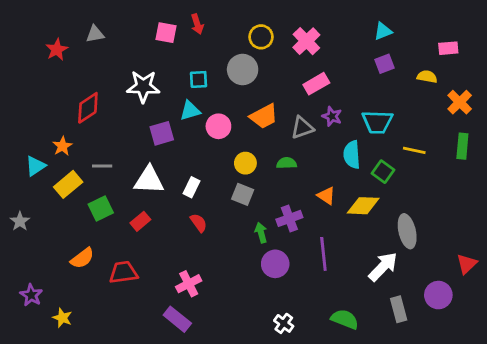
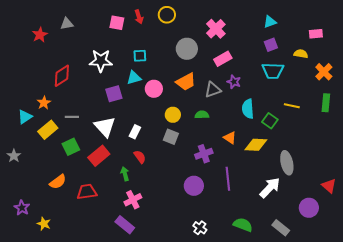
yellow circle: (261, 37) -> (167, 15), moved
gray circle: (243, 70) -> (187, 49), moved
cyan trapezoid: (377, 122) -> (273, 71), moved
white triangle: (149, 180) -> (105, 127), turned 45
red rectangle: (140, 221) -> (99, 156), size x1.5
green arrow: (261, 233) -> (125, 174), moved
red triangle: (467, 264) -> (329, 186), turned -35
gray rectangle: (399, 309) -> (281, 228), moved, turned -36

